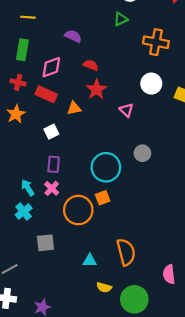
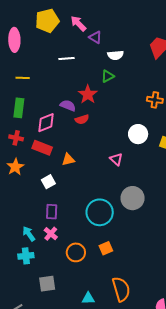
purple semicircle: (73, 36) -> (68, 106), moved
orange cross: (156, 42) -> (155, 100), moved, size x0.7
red semicircle: (91, 65) -> (82, 119), turned 144
red star: (96, 89) -> (88, 94), moved
gray circle: (142, 153) -> (133, 198), size x1.5
orange square: (103, 198) -> (106, 248), moved
orange circle: (78, 210) -> (76, 252), size x0.7
cyan cross: (24, 212) -> (26, 256), turned 35

